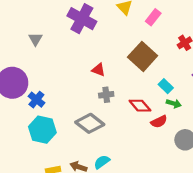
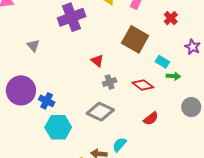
purple cross: (82, 19) -> (72, 17), turned -36
red triangle: (98, 70) -> (97, 61), turned 32
red semicircle: (159, 122) -> (151, 119), moved

